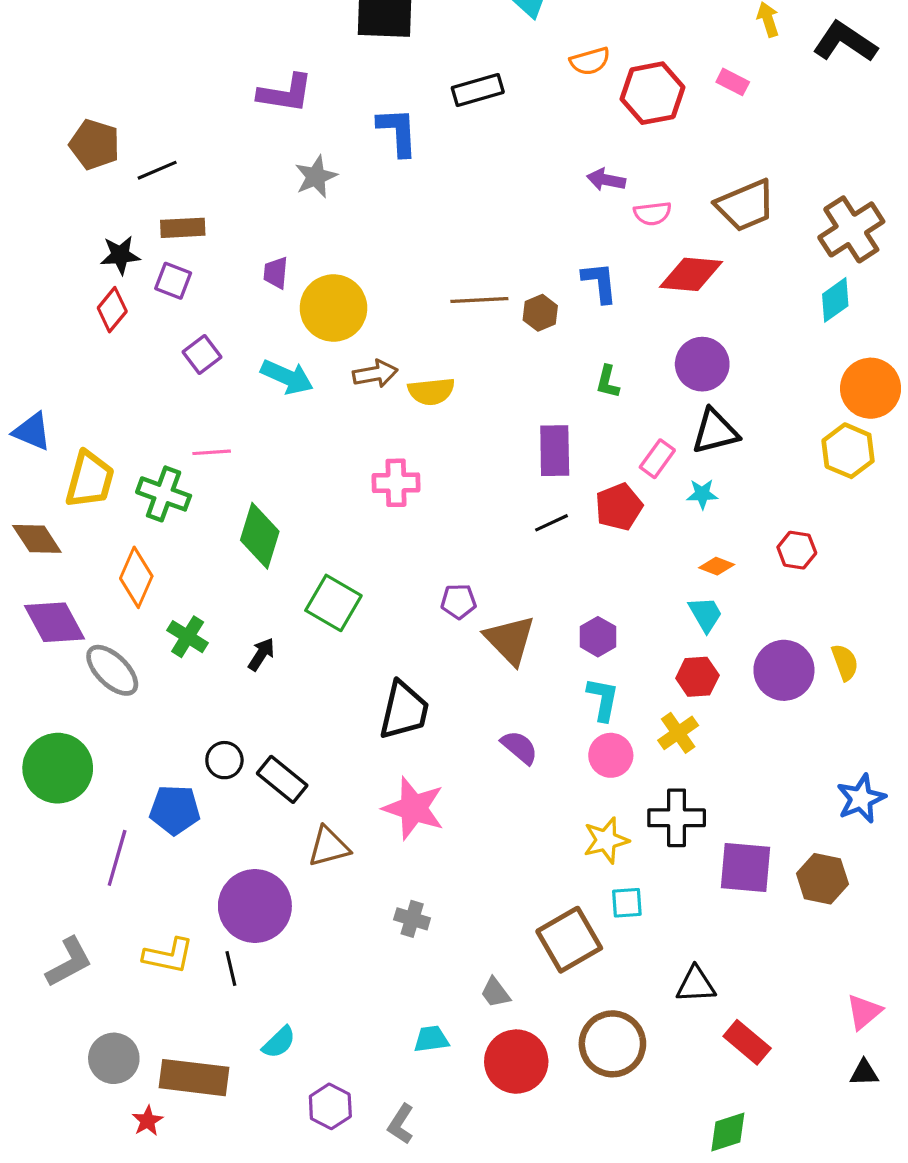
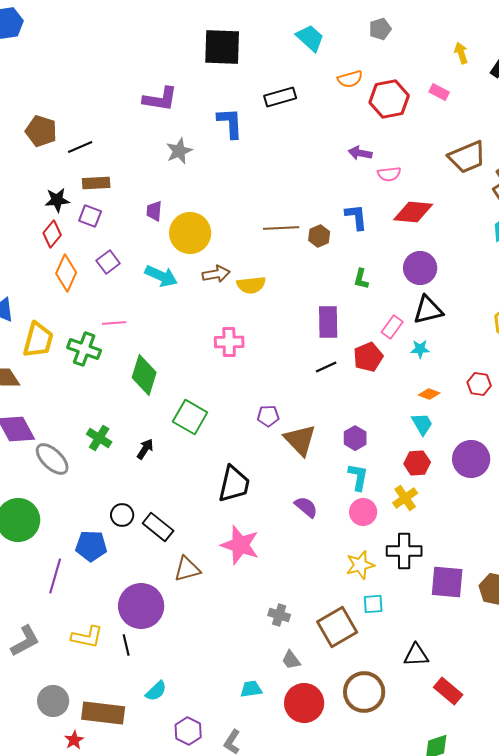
brown trapezoid: (745, 205) -> (467, 157), moved
orange diamond: (136, 577) -> (66, 273), moved
gray cross: (412, 919) -> (279, 615), moved

